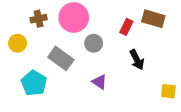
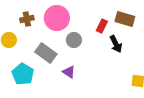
black arrow: (137, 60) -> (116, 44), moved
purple triangle: (99, 82) -> (69, 72), moved

